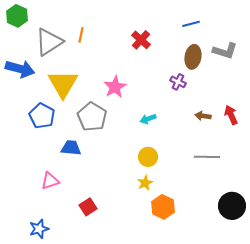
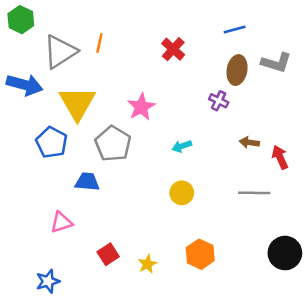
red arrow: (231, 115) -> (280, 157), moved
yellow star: (145, 183) -> (147, 264), moved

